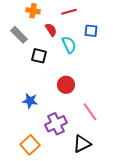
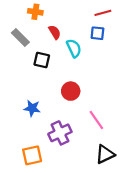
red line: (69, 12) -> (103, 13), moved
black triangle: (82, 144) -> (105, 154), moved
orange square: (30, 145) -> (32, 155), turned 30

